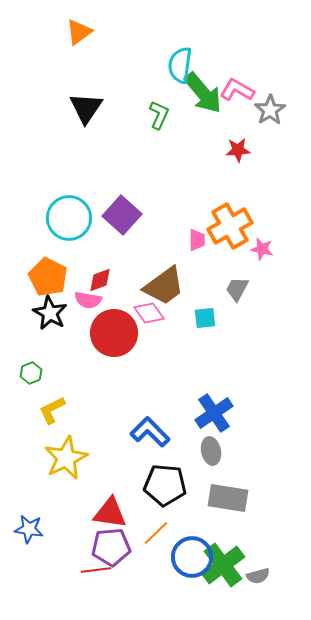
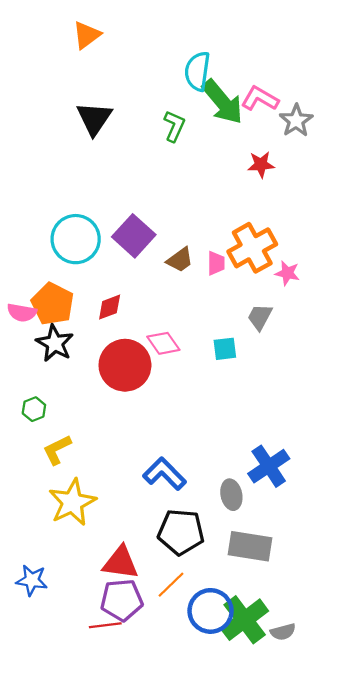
brown trapezoid: (164, 286) -> (180, 260), moved, size x0.6
pink semicircle: (88, 300) -> (22, 313), moved
blue cross: (214, 413) -> (269, 466), moved

